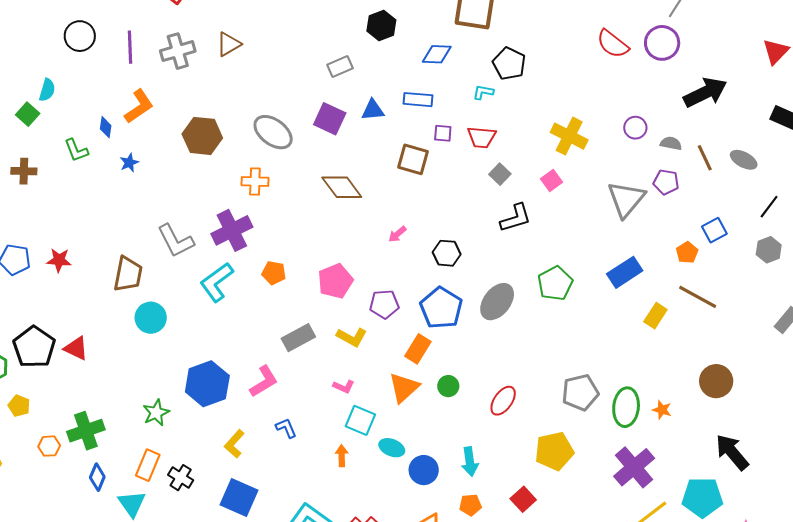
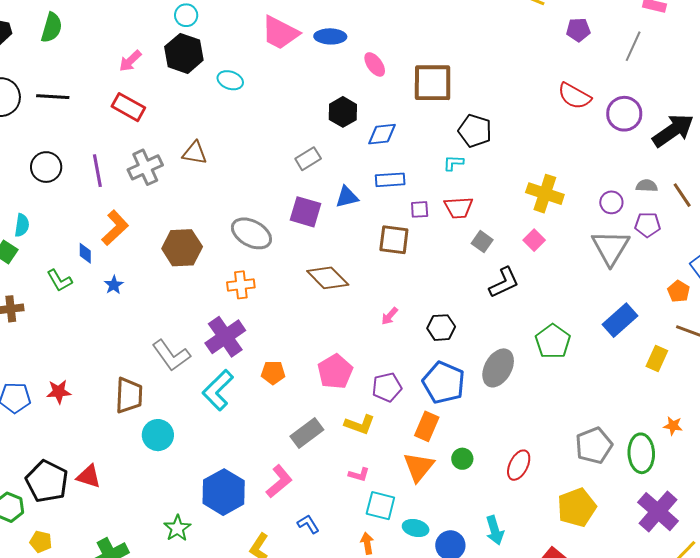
purple circle: (662, 43) -> (624, 114), moved
brown triangle: (229, 44) -> (195, 153), turned 48
blue diamond: (437, 54) -> (382, 134), moved
purple circle: (635, 128) -> (611, 202), moved
orange star: (662, 410) -> (673, 426), moved

